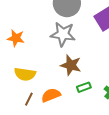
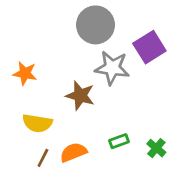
gray star: (63, 34) -> (112, 68), moved
brown star: (71, 65) -> (80, 95), moved

